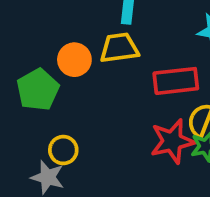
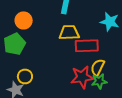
yellow trapezoid: (119, 48) -> (69, 33), moved
orange circle: (74, 60) -> (24, 20), moved

